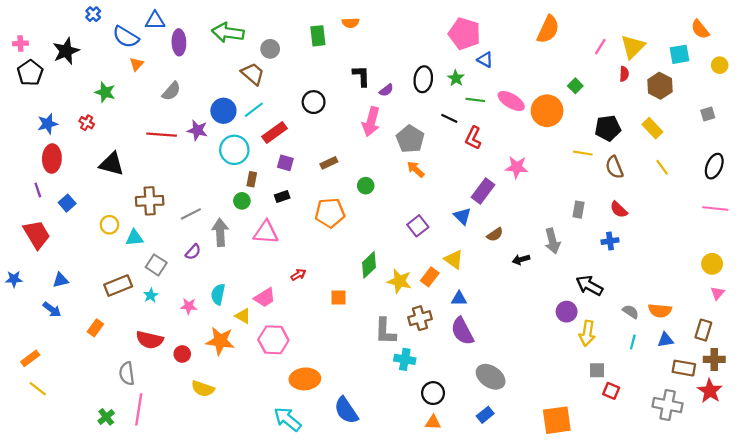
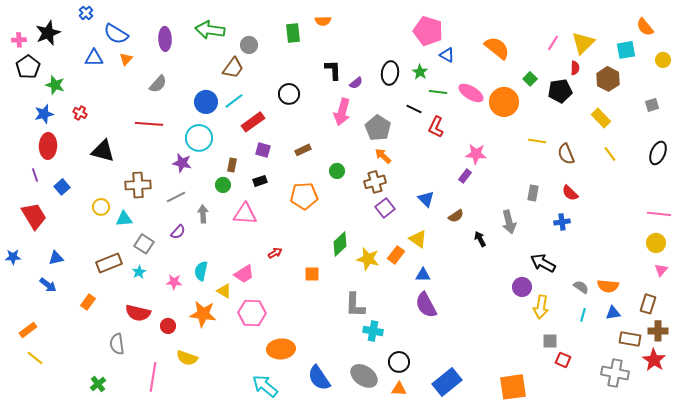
blue triangle: (155, 21) -> (94, 58), moved
orange semicircle: (548, 29) -> (497, 48), moved, turned -76
black star: (66, 51) -> (48, 33), moved
brown trapezoid: (253, 74) -> (233, 68), turned 85
green star: (105, 92) -> (55, 85), moved
black pentagon: (608, 128) -> (560, 91), moved
purple star: (197, 130) -> (182, 163), moved
cyan circle: (234, 150) -> (199, 138), moved
purple rectangle: (483, 191) -> (465, 176), moved, size x0.6
pink line: (715, 208) -> (659, 214), moved
gray arrow: (220, 232) -> (203, 214), size x0.7
black arrow: (521, 260) -> (480, 239), turned 77
brown cross: (420, 318) -> (375, 182), moved
gray ellipse: (491, 377) -> (364, 376), moved
pink line: (139, 409) -> (153, 377), moved
blue rectangle: (485, 415) -> (447, 382), size x1.8

